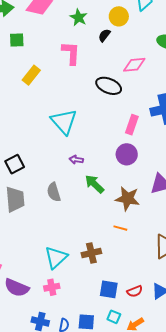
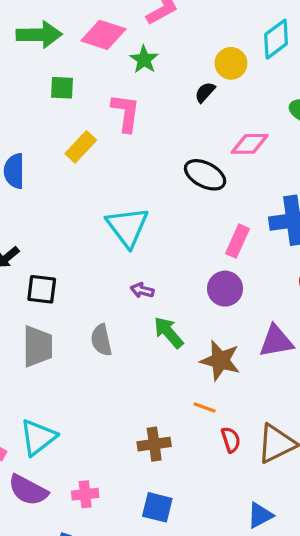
green star: (79, 17) -> (144, 60), moved
pink L-shape: (71, 53) -> (126, 113), moved
black square: (15, 164) -> (42, 289), turned 30
cyan triangle: (56, 257) -> (38, 437), moved
blue square: (109, 289) -> (157, 507), moved
red semicircle: (135, 291) -> (231, 440), moved, turned -91

